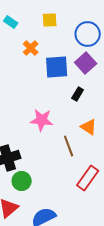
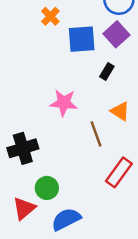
green circle: (22, 181) -> (47, 188), moved

